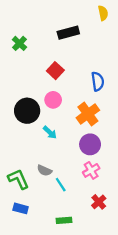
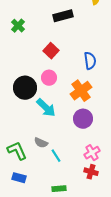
cyan arrow: (50, 132) -> (46, 108), size x1.5
pink cross: (91, 170) -> (92, 153), moved
red cross: (99, 202) -> (91, 172), turned -32

